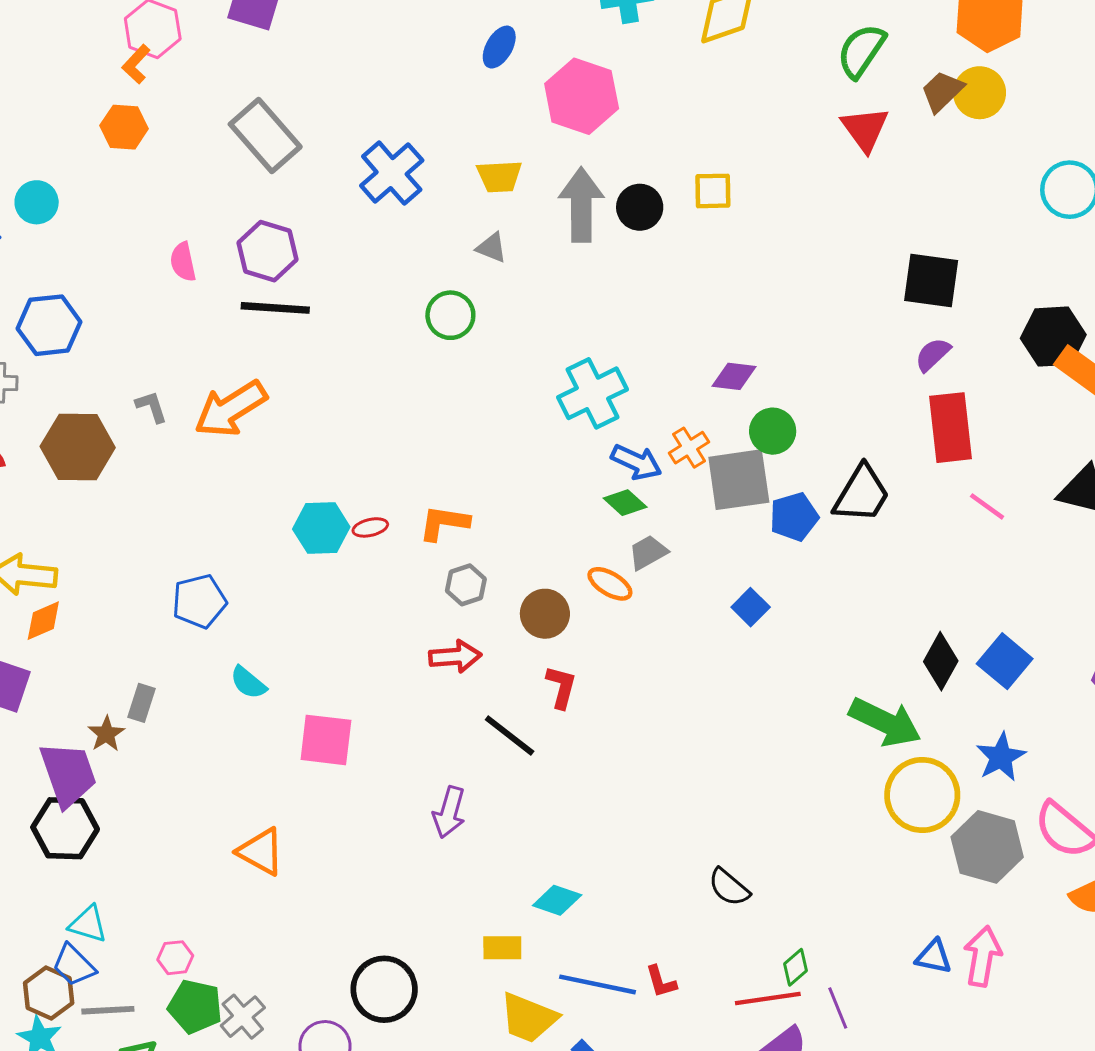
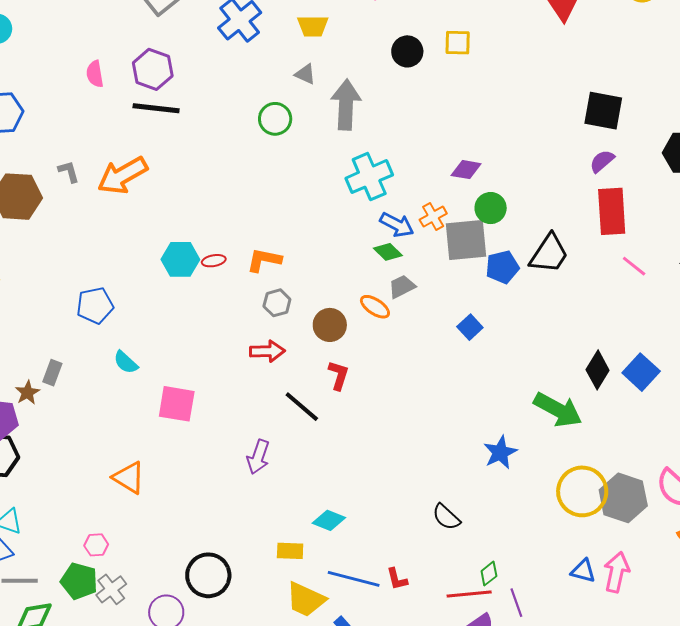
gray arrow: (581, 205) -> (346, 105), moved
blue star: (1001, 757) -> (500, 452), moved
yellow circle: (922, 795) -> (582, 491), moved
pink hexagon: (175, 958) -> (96, 545), moved

